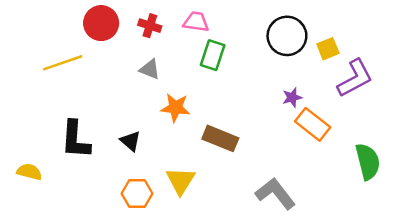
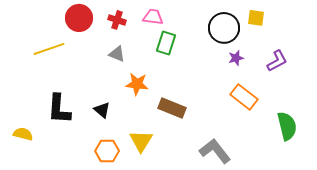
yellow square: (328, 49) -> (256, 18), moved, turned 30
purple L-shape: (355, 78) -> (277, 61), size x0.7
purple star: (292, 97) -> (236, 58), moved

